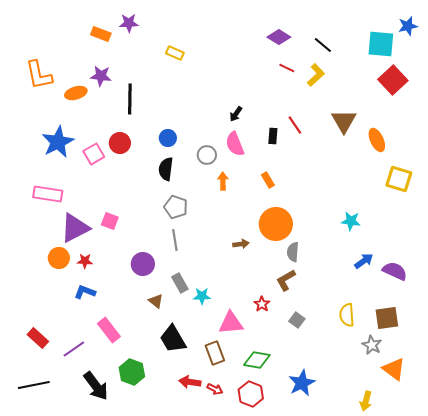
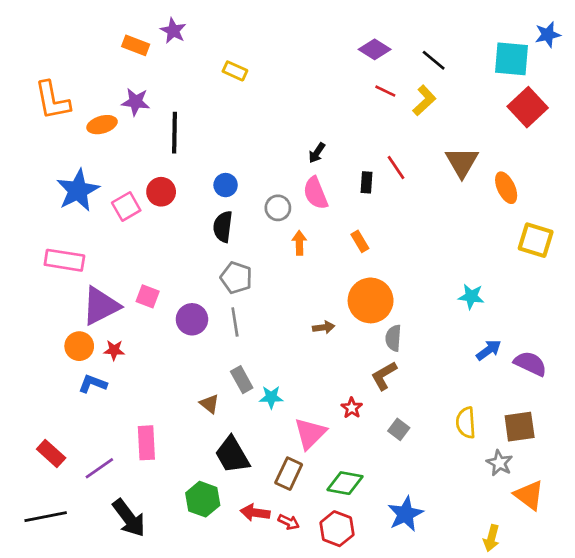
purple star: (129, 23) -> (173, 31), turned 30
purple circle: (143, 264) -> (192, 319), moved
blue L-shape: (85, 292) -> (93, 384), moved
pink triangle: (231, 323) -> (310, 433), turned -40
pink rectangle: (109, 330) -> (146, 443), turned 35
brown rectangle: (215, 353) -> (289, 474), turned 45
green hexagon: (132, 372) -> (203, 499), moved

